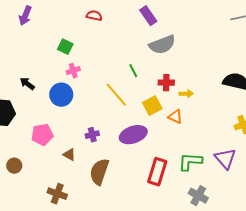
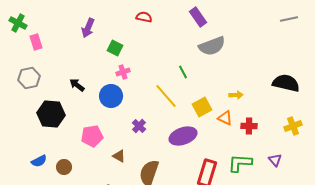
purple arrow: (25, 16) -> (88, 28), moved
red cross: (166, 83) -> (249, 126), moved
purple cross: (92, 135) -> (139, 126), moved, turned -32
purple triangle: (225, 159) -> (275, 160), size x0.6

